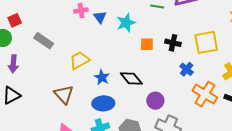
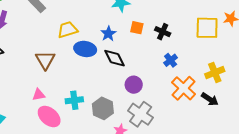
yellow square: (206, 42) -> (207, 28), moved
blue star: (102, 77) -> (108, 34), moved
blue ellipse: (103, 103) -> (85, 49), moved

